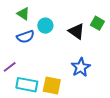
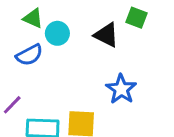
green triangle: (23, 14) -> (33, 18), moved

